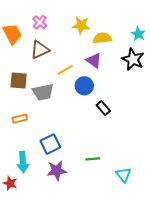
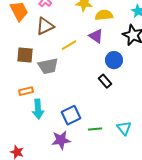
blue circle: (84, 86) -> (114, 60), moved
blue square: (50, 144) -> (71, 115), moved
cyan arrow: (23, 162) -> (38, 109), moved
cyan triangle: (123, 175) -> (124, 128), moved

